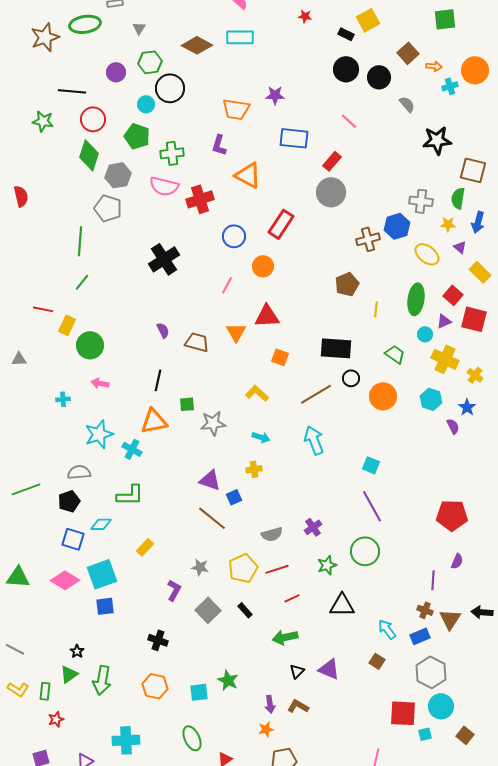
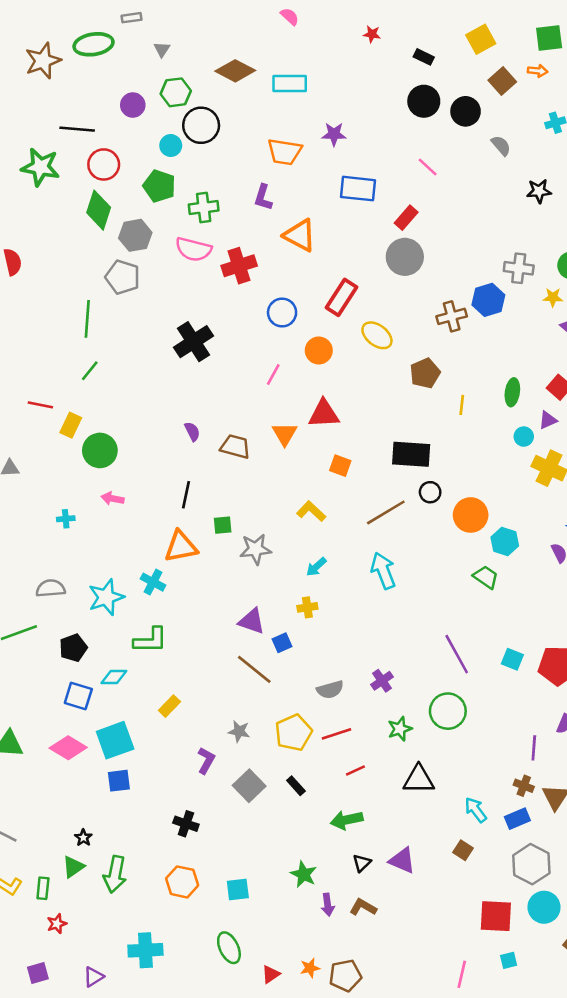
yellow square: (368, 20) -> (481, 39), moved
cyan rectangle: (240, 37) -> (290, 84), moved
orange arrow: (434, 66) -> (538, 71), moved
green star: (43, 121) -> (40, 167), size x1.4
black star: (437, 140) -> (539, 191), size x0.7
yellow ellipse: (427, 254) -> (377, 335), moved
green ellipse: (416, 299) -> (512, 392), size x0.7
green trapezoid: (395, 354) -> (486, 577), moved
cyan hexagon: (431, 399) -> (505, 542), moved
cyan star: (99, 434) -> (106, 597), moved
cyan arrow: (261, 437) -> (316, 567), turned 120
cyan square: (371, 465) -> (512, 659), moved
gray semicircle: (79, 472) -> (51, 588), moved
green star: (228, 680) -> (304, 874), moved
orange star: (266, 729) -> (310, 968), moved
cyan square: (425, 734) -> (509, 960), moved

